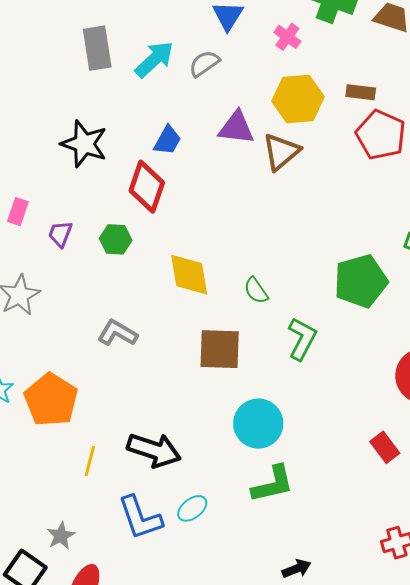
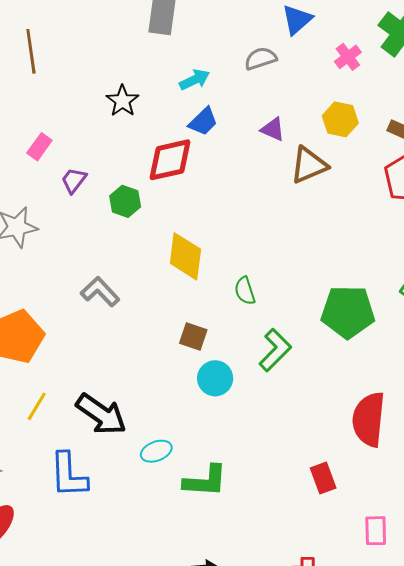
cyan arrow: (154, 59) -> (195, 80), moved, size x0.7
yellow hexagon: (298, 99) -> (340, 119), size x0.7
purple triangle: (236, 128) -> (273, 129), size x0.7
black star: (84, 144) -> (122, 101), size x0.7
red diamond: (147, 187) -> (170, 160), turned 42
brown square: (220, 349) -> (193, 336), size x0.6
cyan circle: (258, 424) -> (215, 378), moved, size x0.7
cyan ellipse: (192, 508) -> (156, 451), moved

